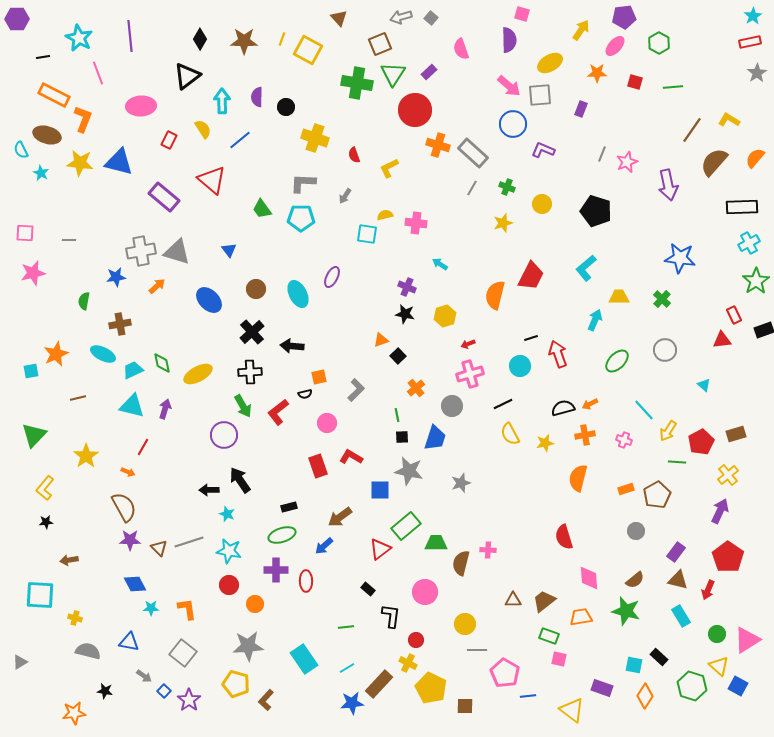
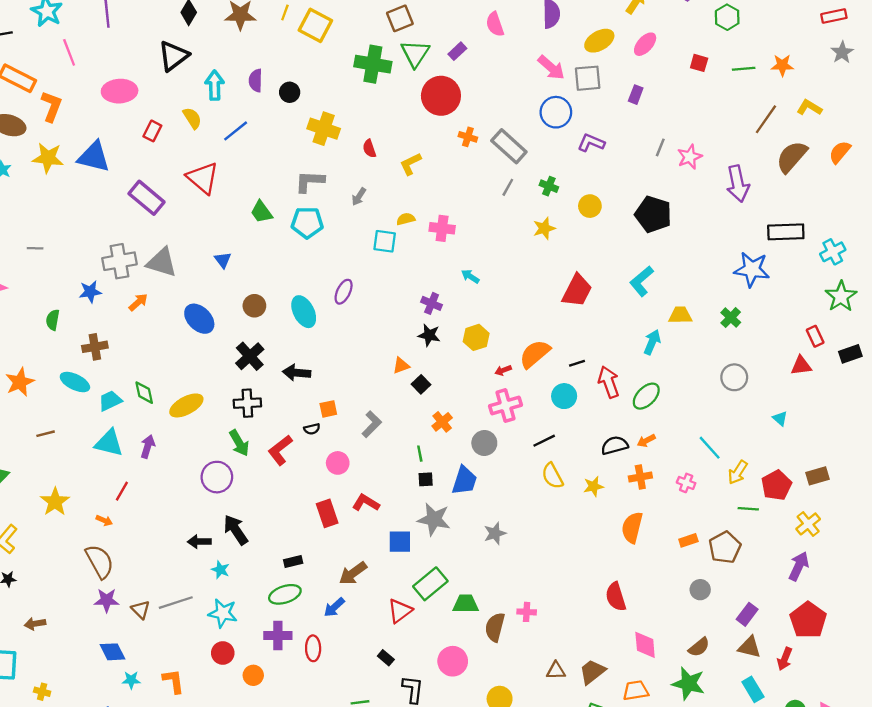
pink ellipse: (615, 46) -> (645, 44), moved
orange star: (597, 73) -> (782, 65), moved
orange cross: (438, 145) -> (468, 137), size x0.7
black rectangle: (742, 207) -> (786, 232), moved
orange semicircle: (495, 295) -> (535, 354), moved, turned 36
green ellipse: (617, 361) -> (646, 396), moved

